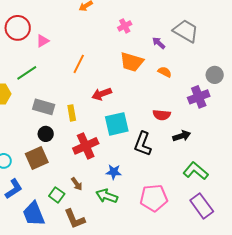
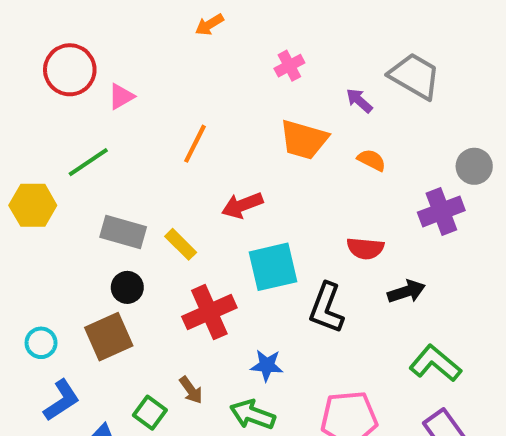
yellow rectangle: (72, 113) -> (181, 244), turned -35

